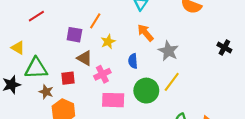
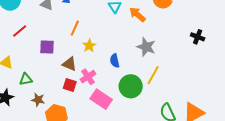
orange arrow: (145, 33) -> (137, 15), moved
purple square: (74, 35) -> (47, 47), moved
green triangle: (36, 68) -> (26, 79), size x0.6
red square: (68, 78) -> (70, 85), moved, turned 32
pink rectangle: (113, 100) -> (101, 99), turned 40

